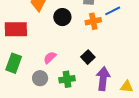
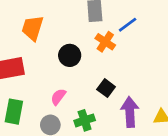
black circle: (62, 17) -> (70, 55), moved
orange cross: (93, 21) -> (105, 42), turned -35

